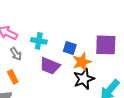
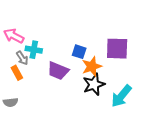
cyan cross: (39, 41) -> (34, 50), moved
orange rectangle: (13, 77) -> (17, 73), moved

